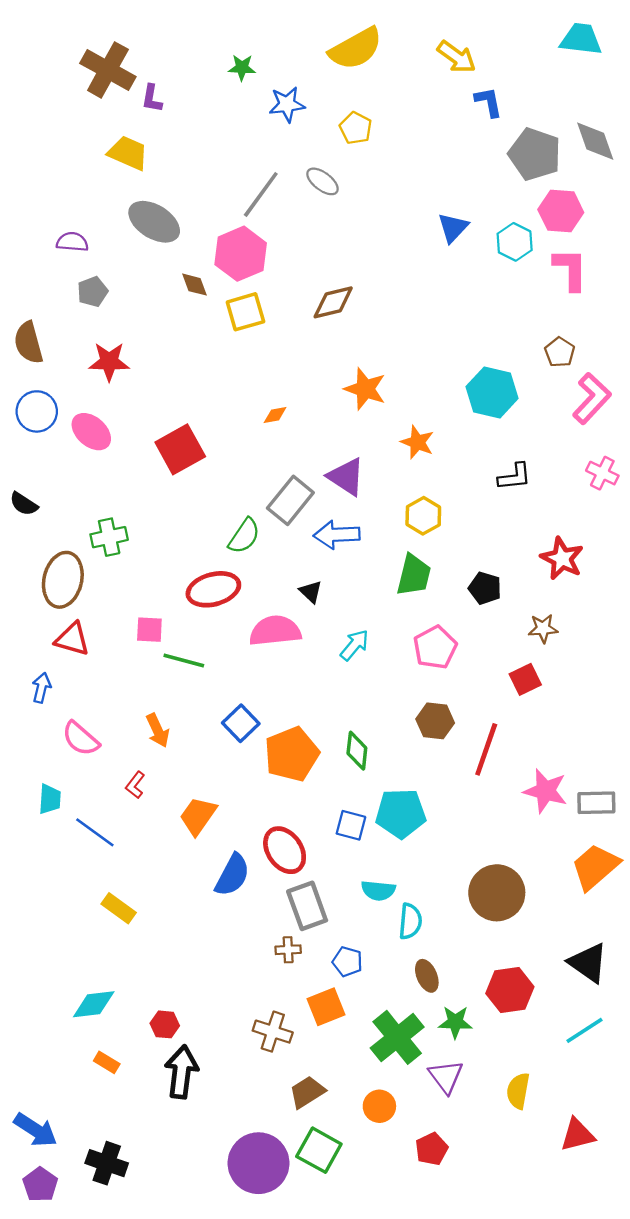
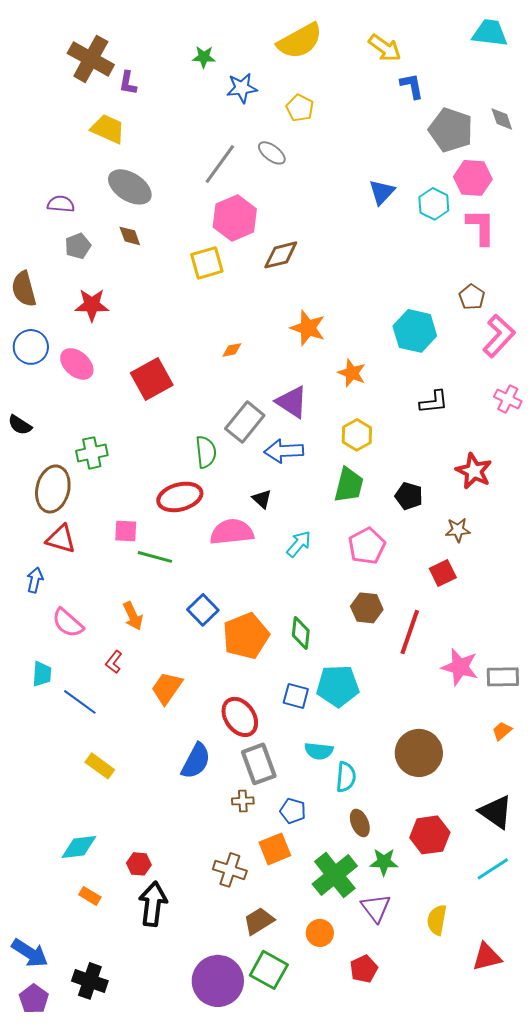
gray diamond: (595, 141) -> (502, 119), size x0.7
pink hexagon: (241, 254) -> (235, 218), moved
brown diamond: (194, 285) -> (130, 236), moved
green semicircle: (244, 536) -> (206, 452), turned -40
orange trapezoid: (595, 867) -> (502, 731), size x0.5
blue semicircle: (232, 875) -> (196, 761), moved

